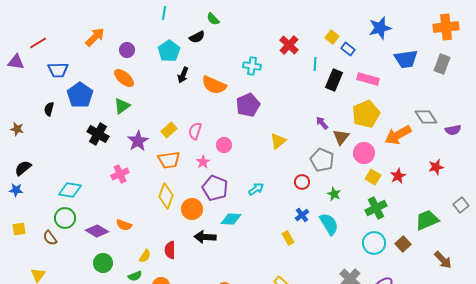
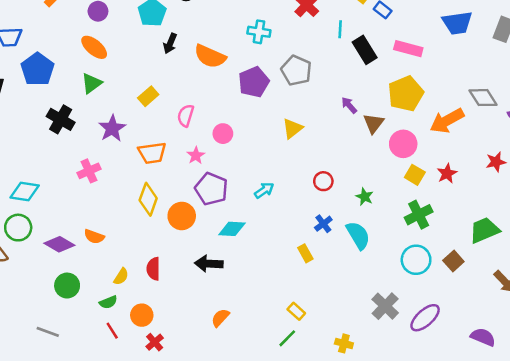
black rectangle: (334, 80) -> (365, 50), turned -55
yellow rectangle: (169, 130) -> (148, 96), moved
gray pentagon: (322, 160) -> (296, 70), moved
black arrow: (205, 237) -> (209, 264), moved

